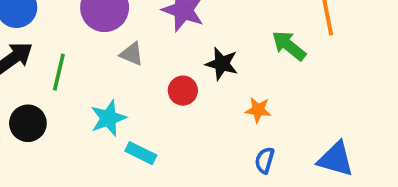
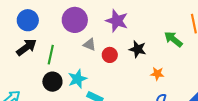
red circle: (183, 91) -> (110, 55), moved
black circle: (28, 123) -> (52, 82), moved

